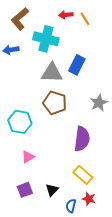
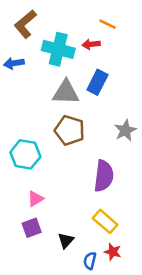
red arrow: (66, 15) -> (91, 44), moved
orange line: (85, 19) -> (108, 24), turned -32
purple square: (25, 190) -> (32, 228), moved

